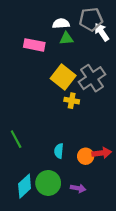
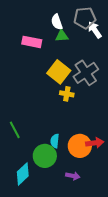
white semicircle: (61, 24) -> (57, 22), turned -105
orange circle: (86, 156) -> (80, 146), size x1.5
green circle: (48, 183) -> (45, 156), moved

